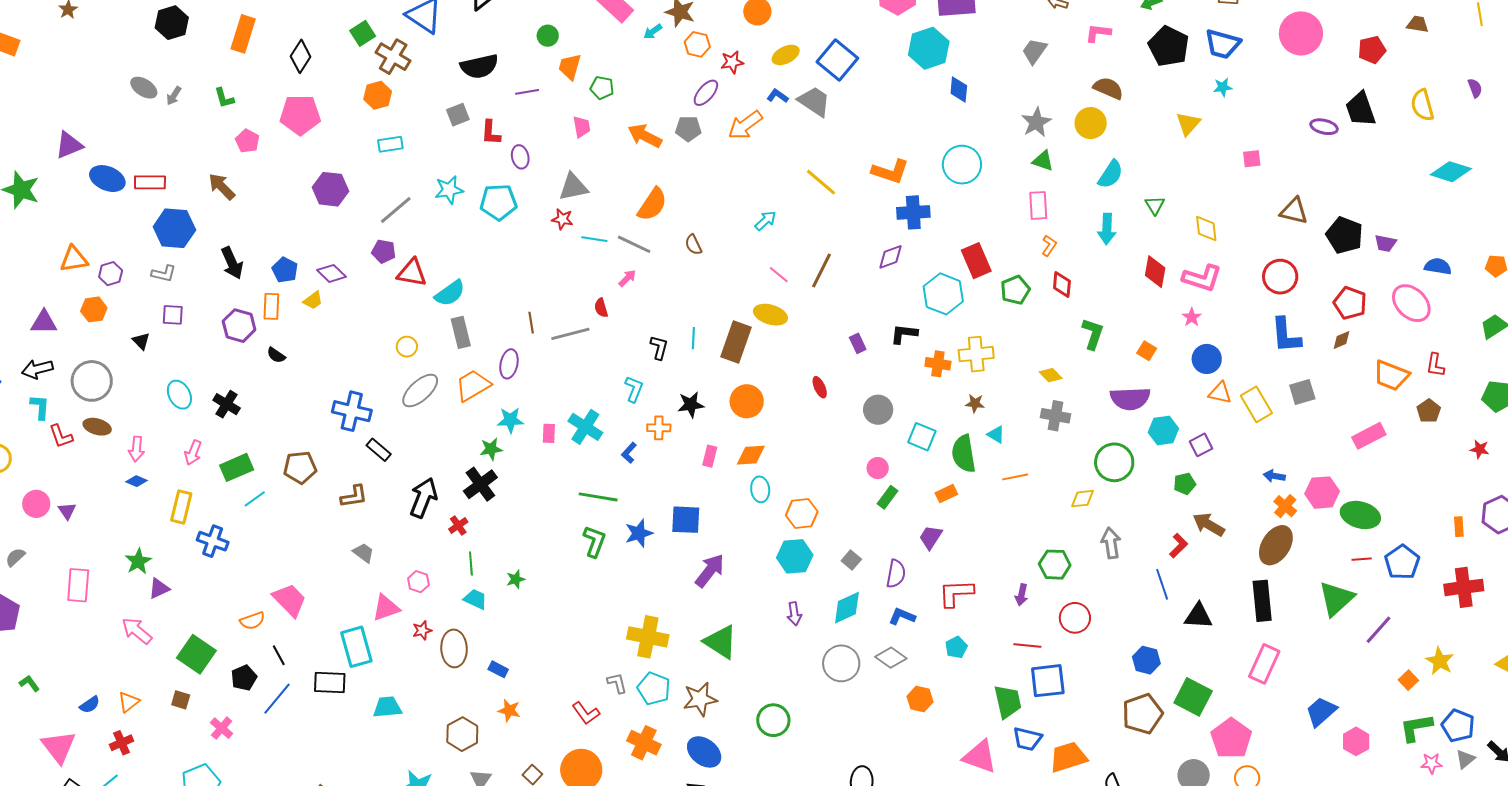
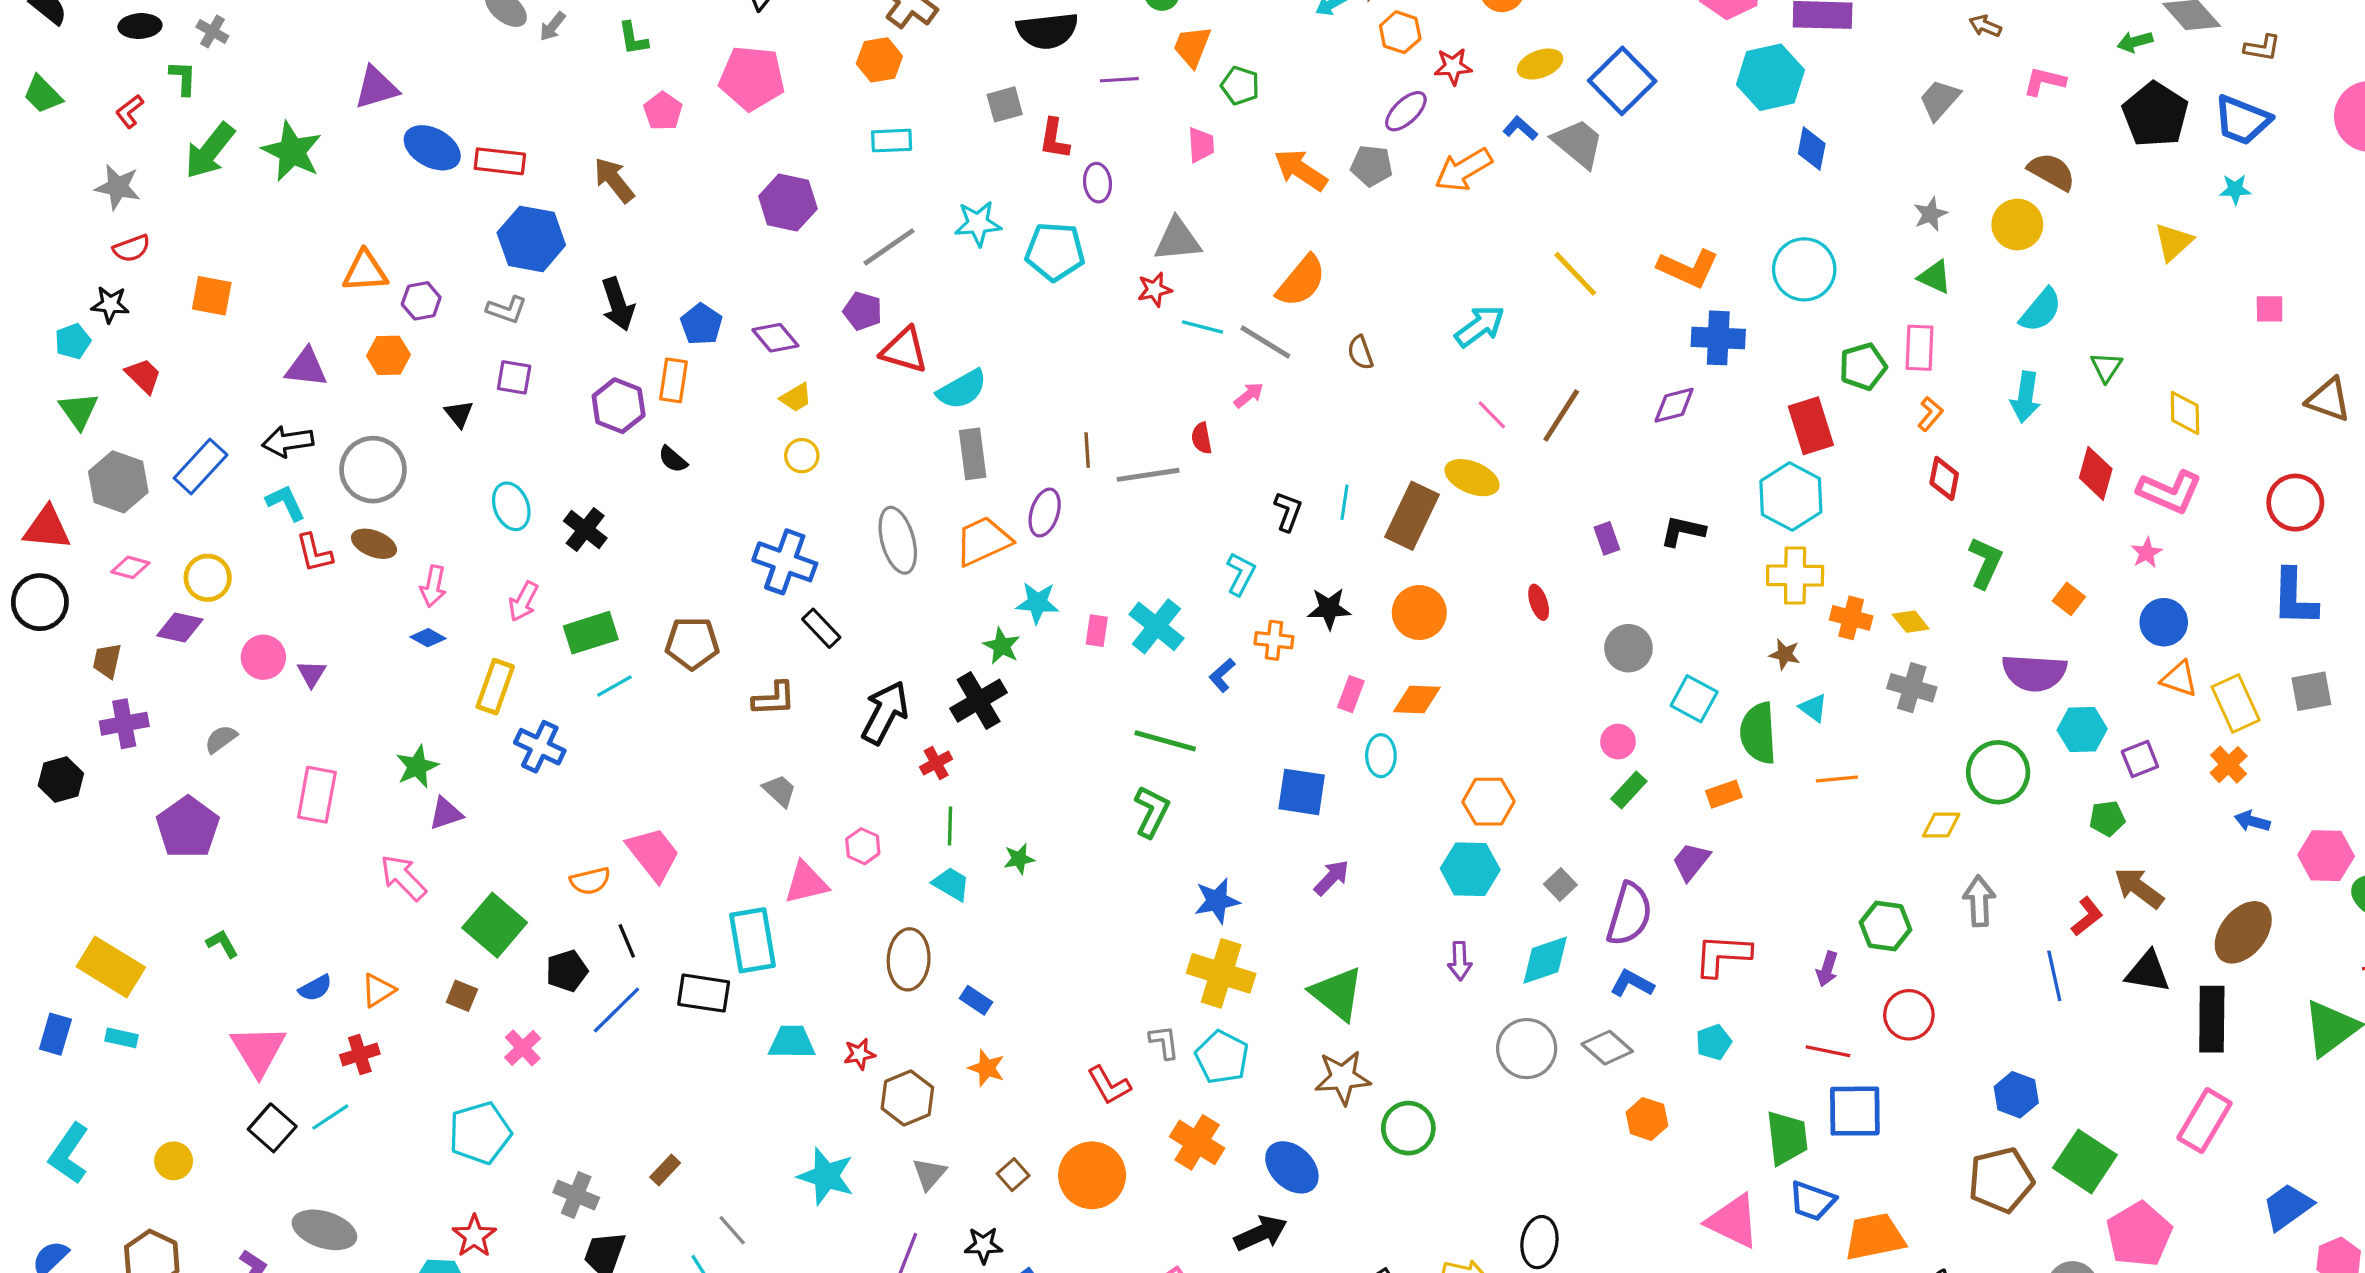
gray star: (1036, 122) -> (1930, 214), size x0.7
red star: (562, 219) -> (1155, 289), turned -30
cyan arrow: (765, 221) -> (1480, 326), size x1.4
green pentagon: (1015, 290) -> (1863, 367), moved
cyan hexagon: (943, 294) -> (1791, 496), moved
yellow trapezoid: (313, 300) -> (796, 398), moved
yellow circle: (407, 347) -> (802, 456), moved
orange cross: (938, 364) -> (1851, 618), moved
gray ellipse: (420, 391) -> (898, 540), turned -69
cyan L-shape: (40, 407) -> (286, 503), turned -36
green star: (491, 449) -> (1002, 646), turned 30
cyan ellipse: (760, 489) -> (1381, 756), moved
orange cross: (1285, 506) -> (2229, 765), moved
blue star: (639, 533) -> (1217, 901), moved
purple arrow: (710, 571) -> (1332, 878), size x0.7
purple semicircle: (896, 574) -> (1629, 914), size x1.4
black triangle: (1198, 616) -> (2148, 972), moved
red star: (422, 630) -> (859, 1054), moved
brown star: (700, 699) -> (1343, 1078), moved

